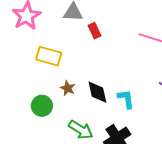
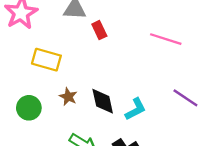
cyan L-shape: (126, 99) -> (136, 109), turned 70
green circle: (42, 106) -> (29, 108), moved

